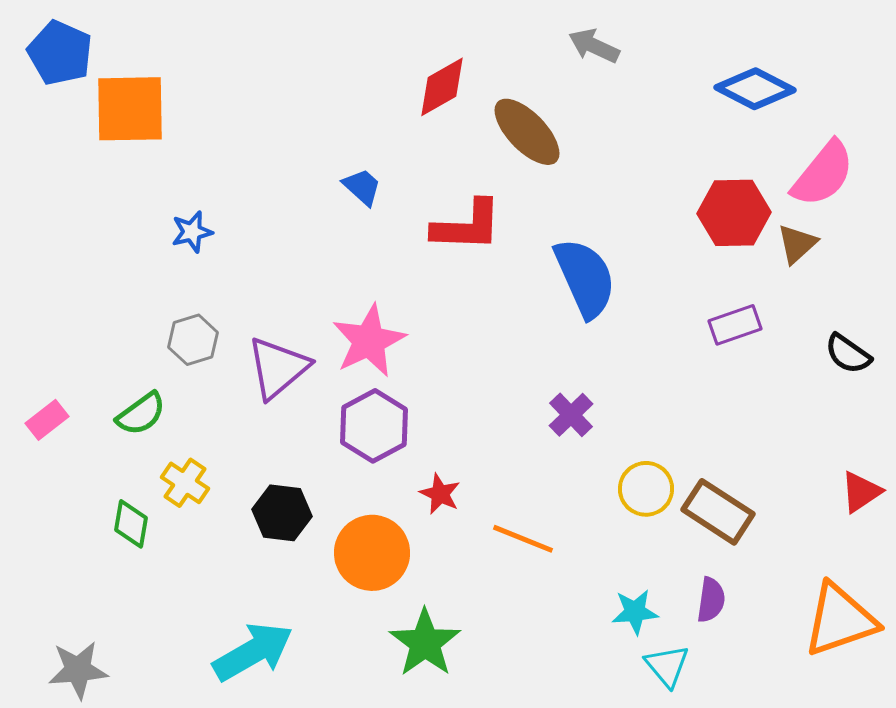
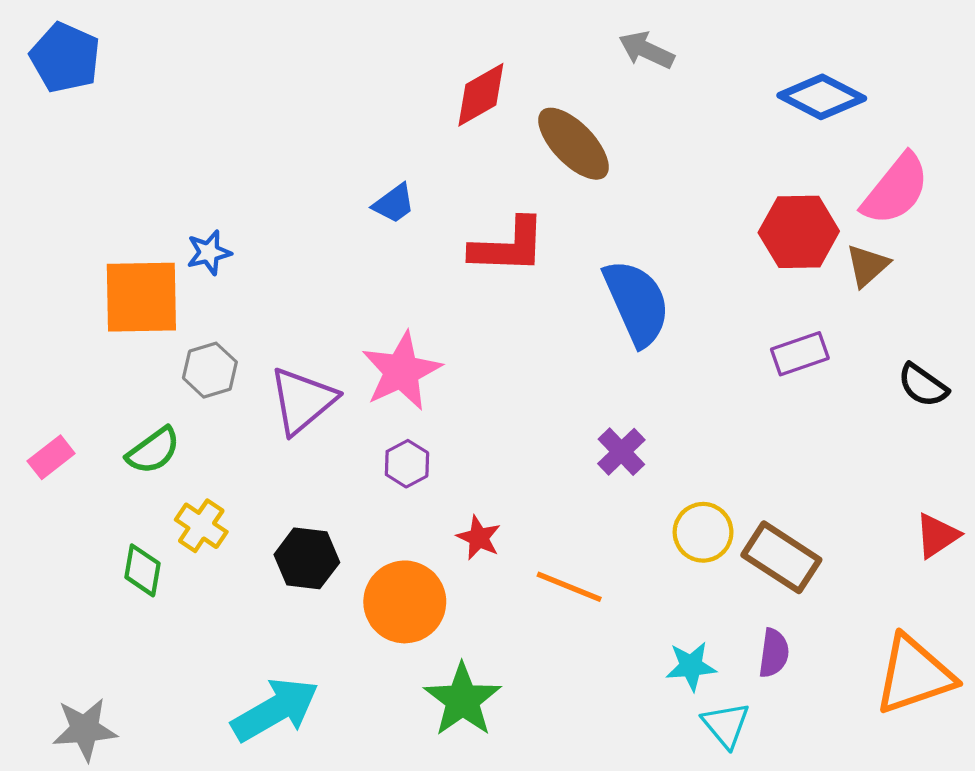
orange square: (130, 109) -> (141, 297), moved
blue trapezoid: (362, 187) -> (394, 204), turned 102
purple hexagon: (374, 426) -> (407, 464), size x0.6

